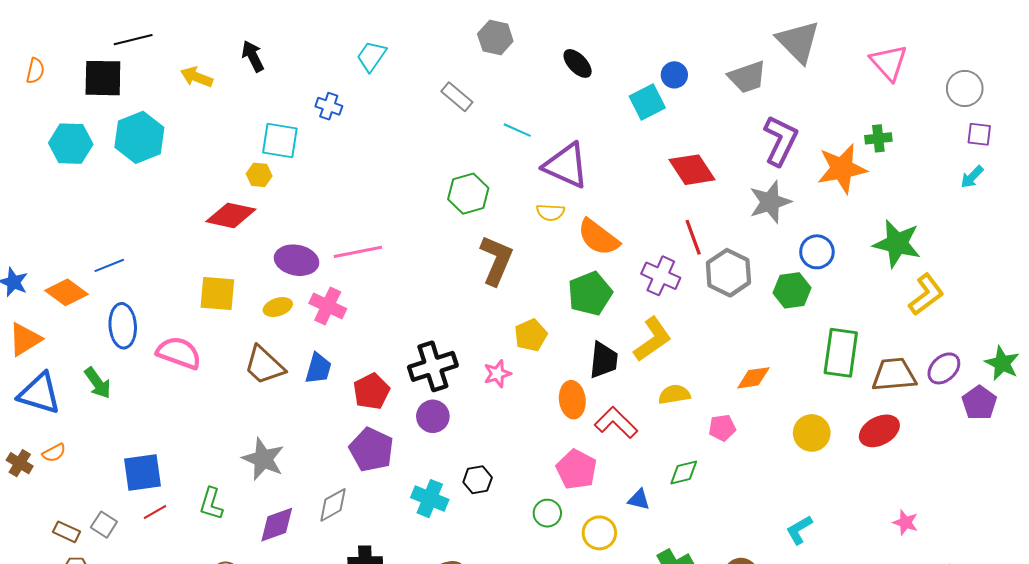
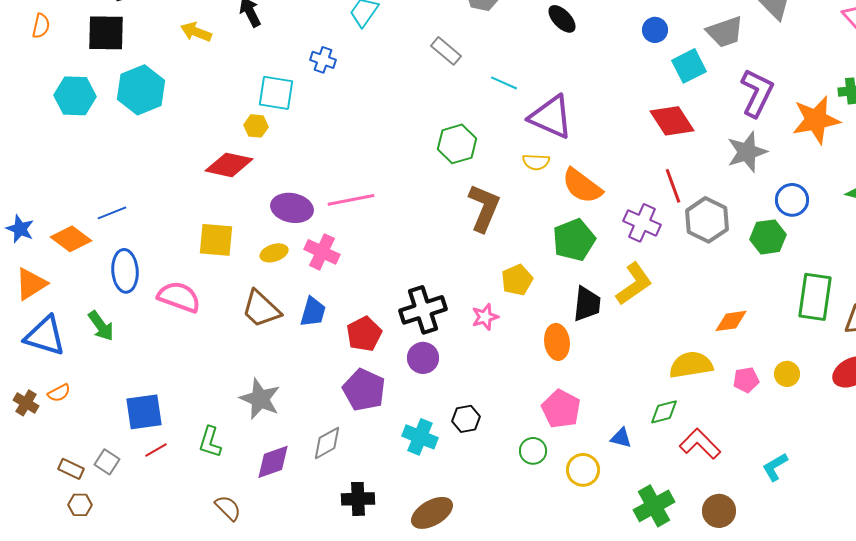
cyan square: (647, 102) -> (689, 66), moved
yellow semicircle: (674, 394) -> (691, 365), moved, size x1.4
red L-shape: (616, 423) -> (700, 444), moved
pink pentagon: (722, 428) -> (746, 380), moved
yellow circle: (812, 433) -> (787, 374), size x0.7

